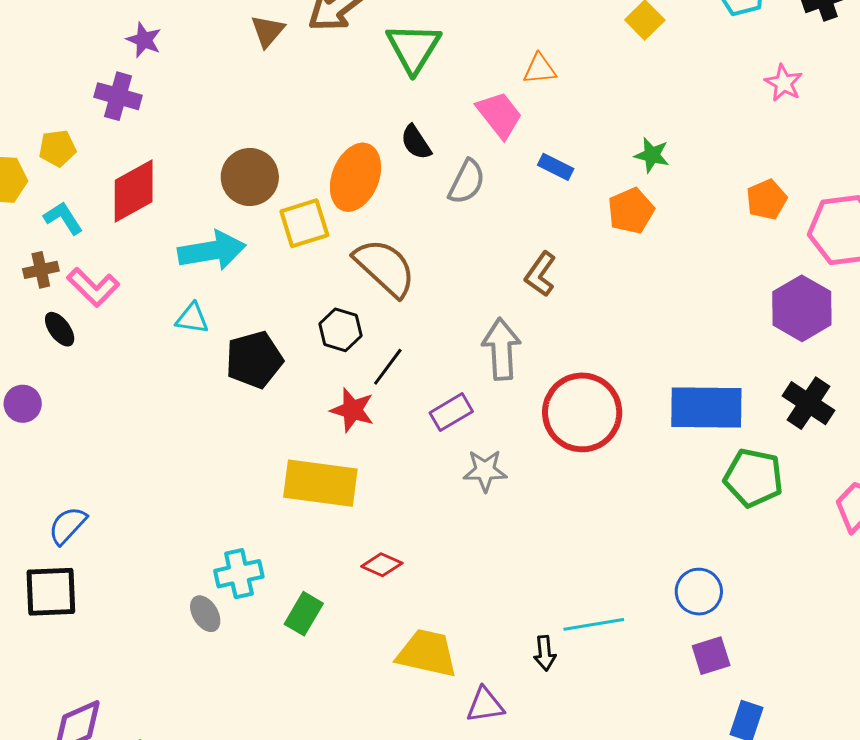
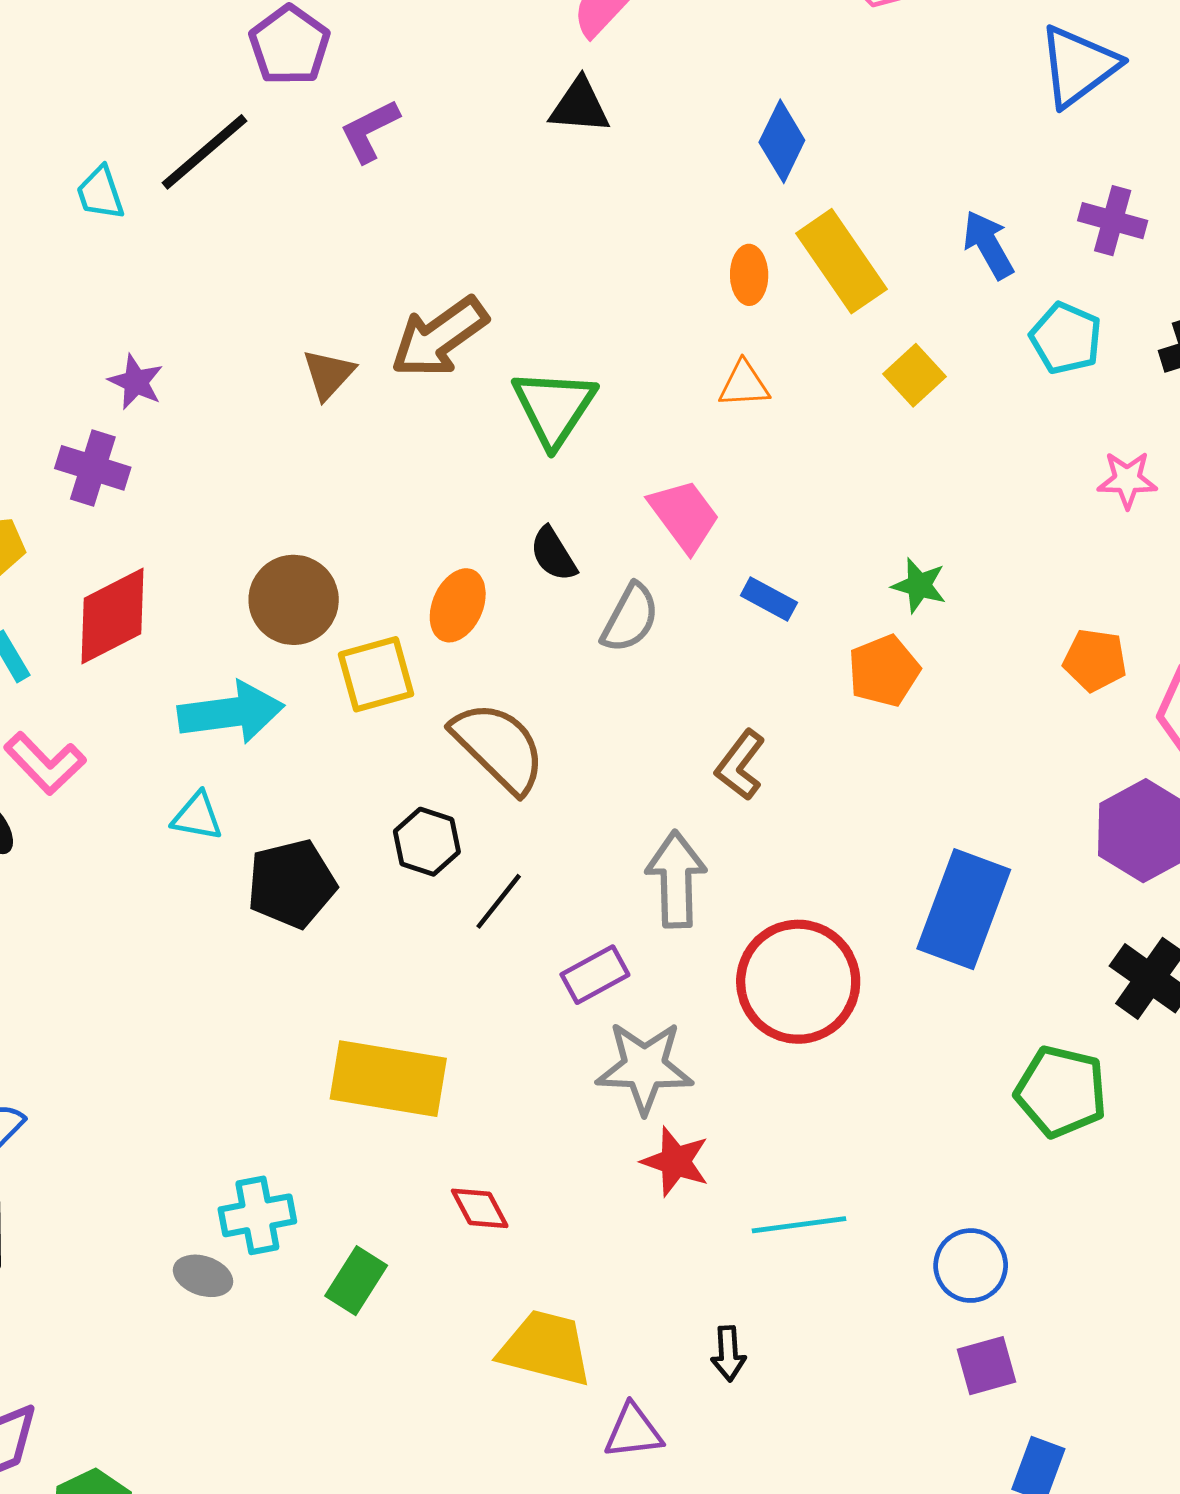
orange triangle: (540, 69) -> (744, 384), moved
pink star: (784, 83) -> (1127, 480), turned -30
orange ellipse: (355, 177) -> (458, 605), size x0.7
orange pentagon: (767, 200) -> (1095, 660), turned 30
blue rectangle: (706, 408) -> (964, 909), moved, turned -72
red star: (352, 410) -> (675, 1161), moved
gray star: (485, 471) -> (644, 1067), size x1.4
red diamond: (382, 565) -> (480, 1208), turned 36
gray ellipse: (205, 614) -> (203, 1276), turned -42
cyan line: (594, 624) -> (799, 1225), moved

